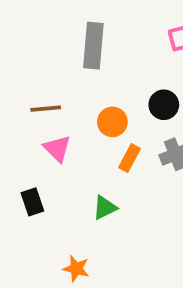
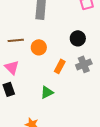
orange circle: (112, 122) -> (39, 47), moved
pink triangle: (57, 149) -> (12, 67), moved

